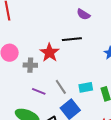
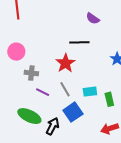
red star: (50, 53) -> (65, 63), moved
gray cross: (30, 65) -> (31, 73), moved

